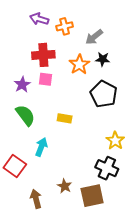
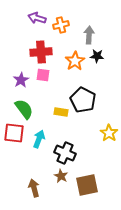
gray arrow: (94, 37) -> (89, 35), turned 132
black pentagon: (104, 94) -> (83, 100), moved
red square: (15, 166) -> (14, 133), moved, turned -30
black cross: (107, 168) -> (65, 153), moved

